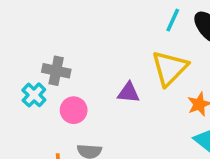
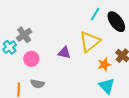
gray cross: (56, 71) -> (24, 35), turned 35

